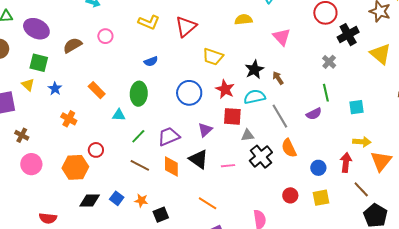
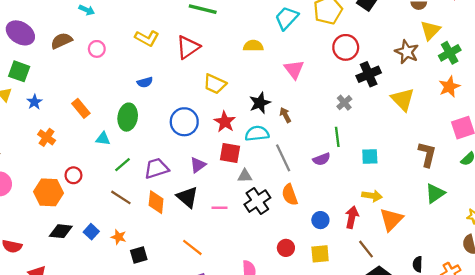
brown semicircle: (72, 45) -> (61, 41), moved

